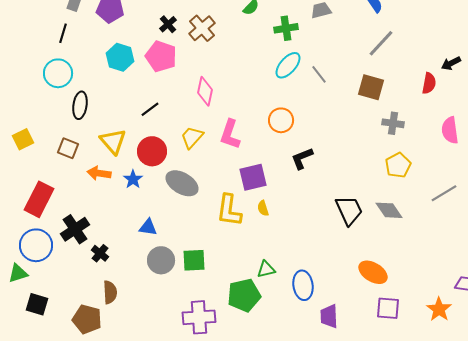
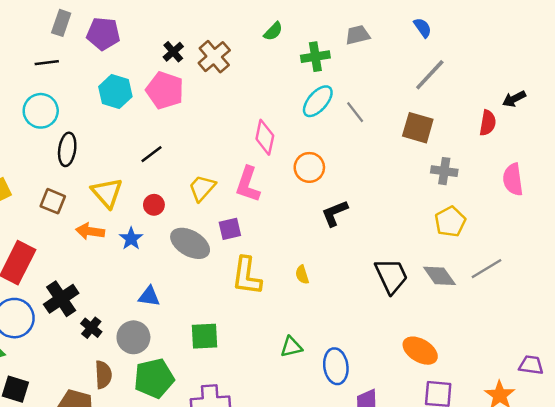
black line: (63, 33) -> (47, 63), turned 66
pink diamond: (205, 91) -> (265, 137), moved
red circle: (152, 151) -> (154, 205), size x0.6
purple square: (253, 177) -> (230, 229), moved, size x0.7
gray line: (444, 193) -> (486, 269), moved
yellow semicircle: (263, 208) -> (302, 275), moved
gray circle: (161, 260) -> (133, 337), moved
green pentagon: (244, 295) -> (154, 378), moved

